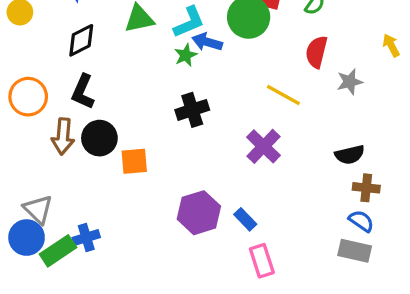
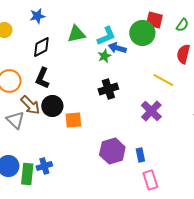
brown arrow: (63, 136) -> (30, 105), turned -50
gray triangle: (38, 209) -> (15, 120), moved
blue rectangle: (245, 219) -> (140, 155), turned 32
green rectangle: (58, 251) -> (27, 174), turned -50

